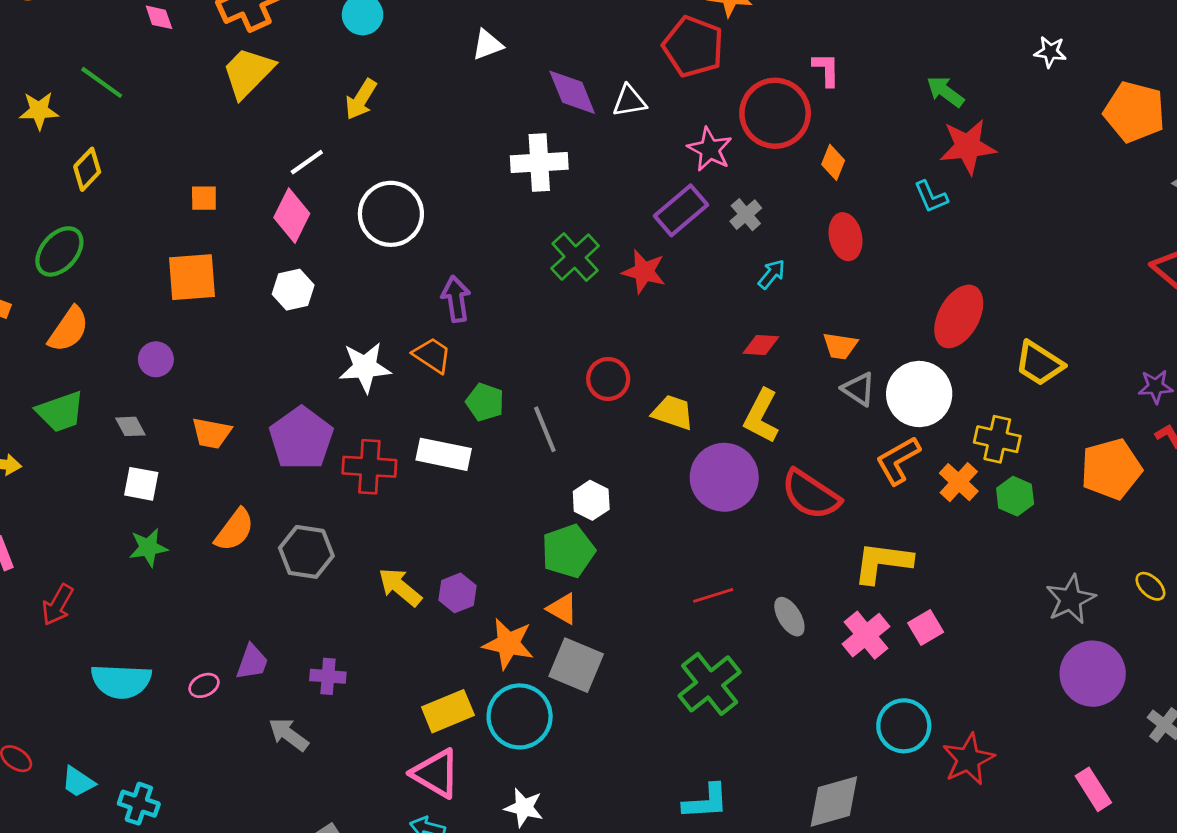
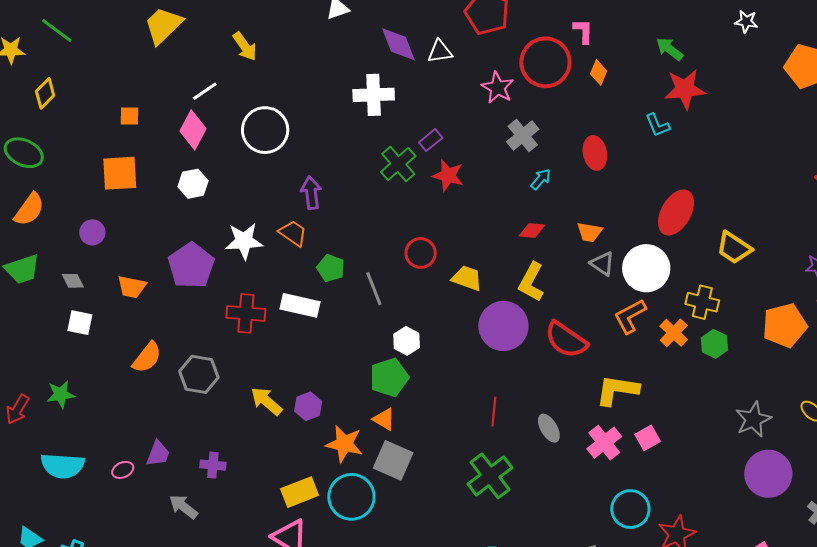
yellow arrow: (361, 99) -> (245, 46), turned -68
orange diamond: (833, 162) -> (599, 72), moved
purple rectangle: (681, 210) -> (431, 140), moved, size x0.6
gray cross: (746, 215) -> (523, 136), size x1.4
green ellipse: (59, 251) -> (24, 153), turned 72
purple pentagon: (301, 438) -> (191, 266), moved
green star: (148, 548) -> (61, 394), moved
red line: (713, 595) -> (494, 412), turned -68

